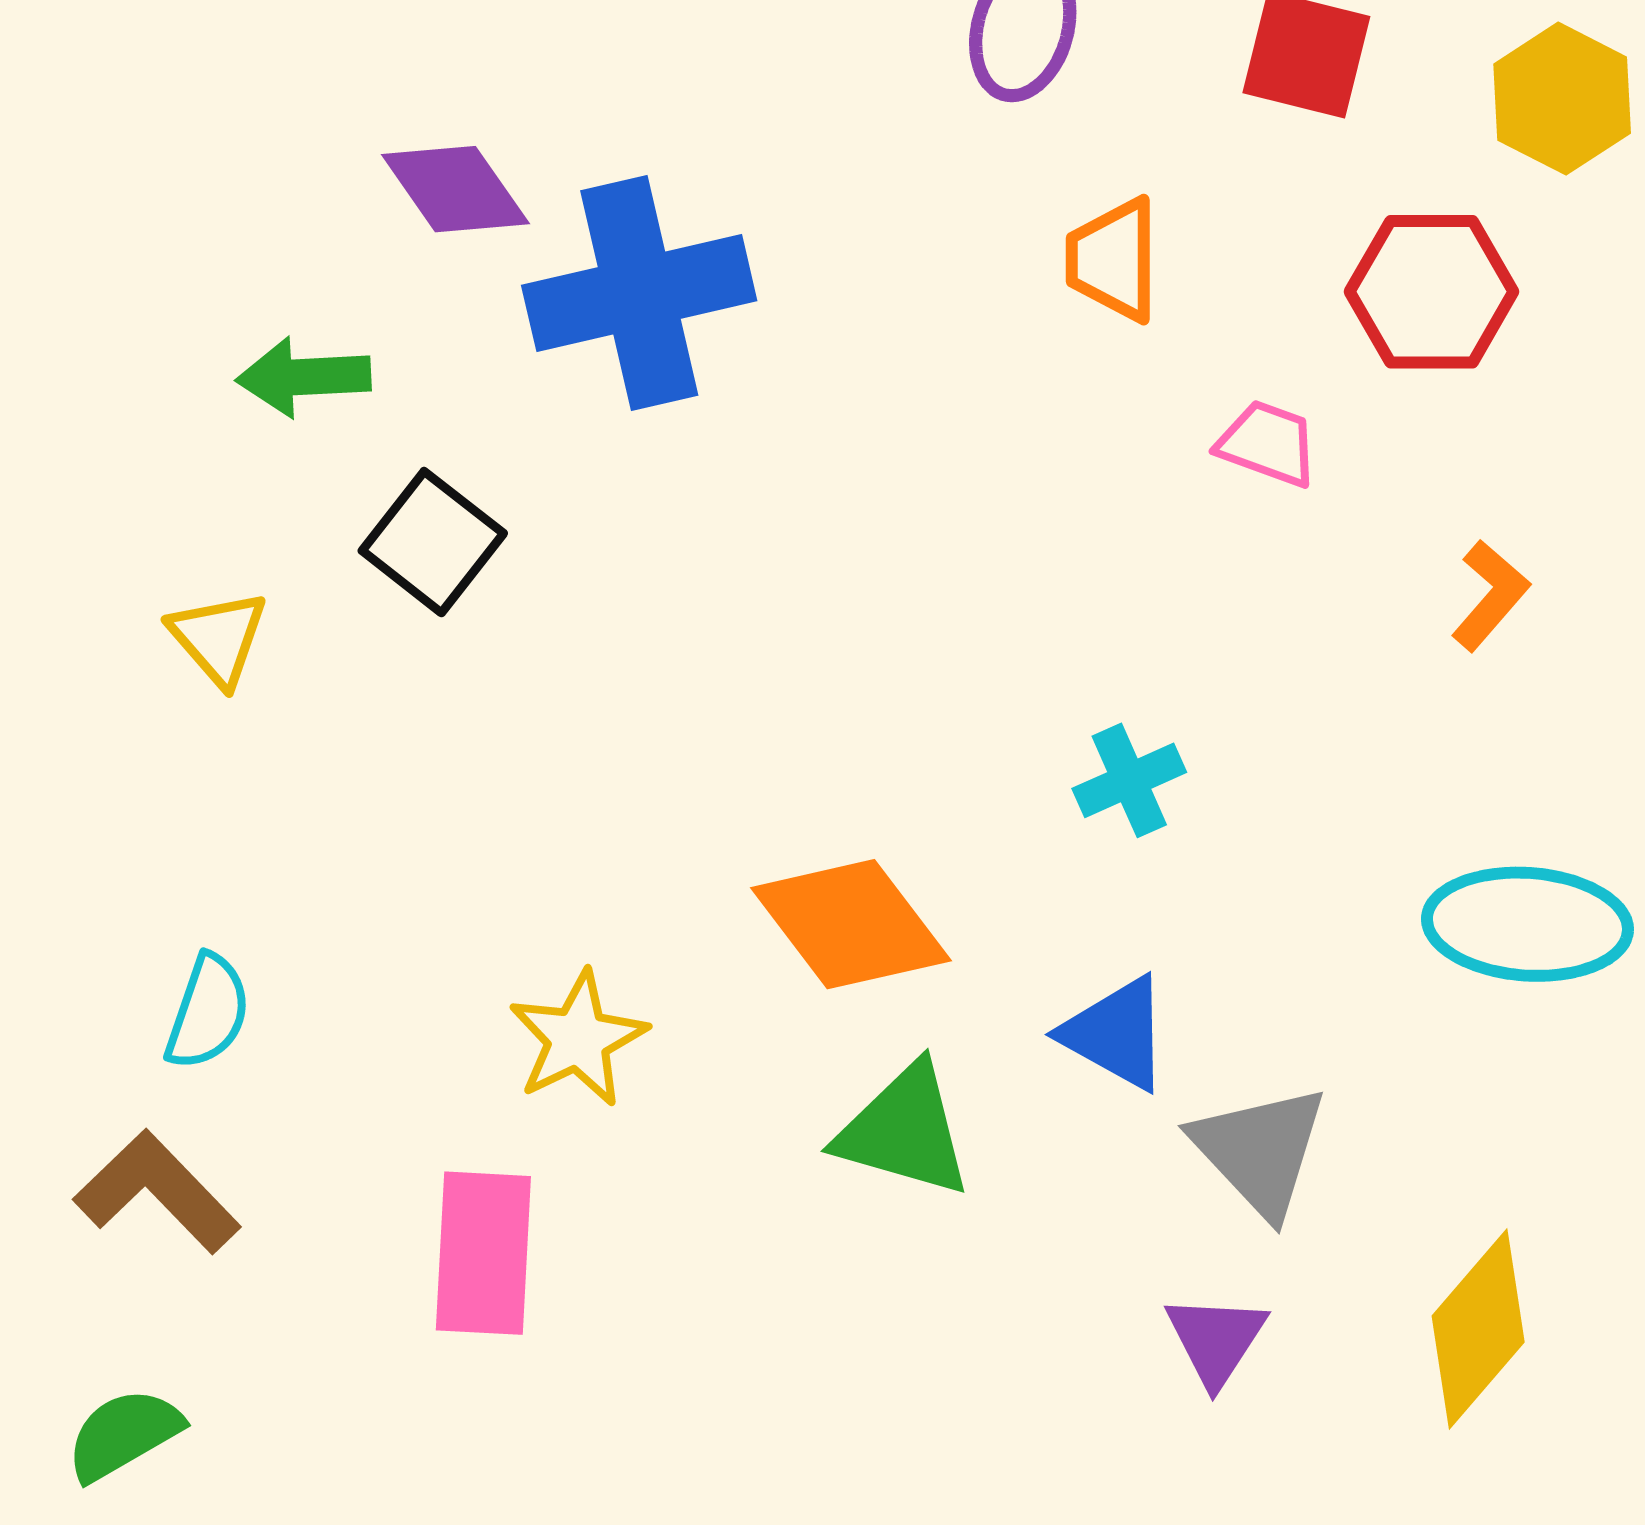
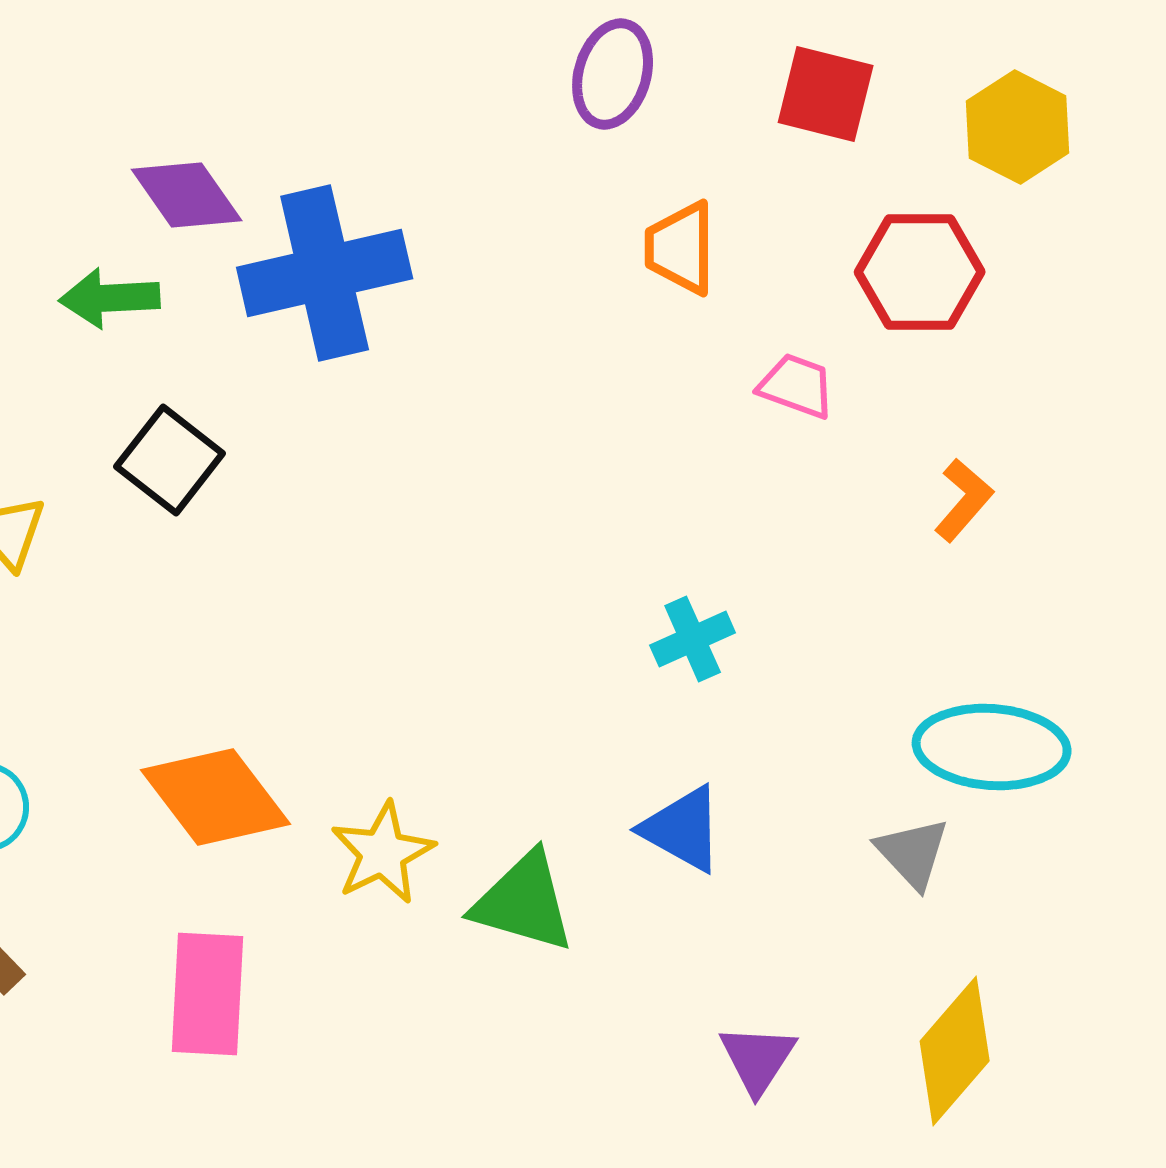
green arrow: (304, 377) -> (110, 298), moved
orange diamond: (851, 924) -> (216, 797), moved
yellow star: (578, 1039) -> (383, 853), moved
gray triangle: (1260, 1151) -> (913, 853), moved, size x0.7

